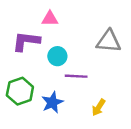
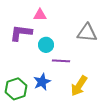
green hexagon: (20, 91) -> (16, 89), moved
yellow arrow: (99, 107) -> (79, 86), size x1.5

